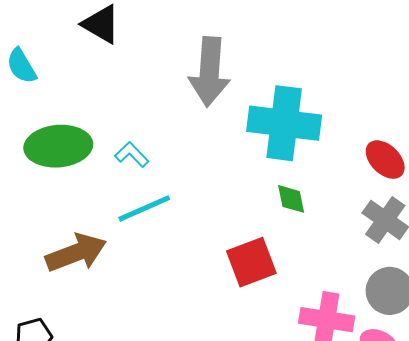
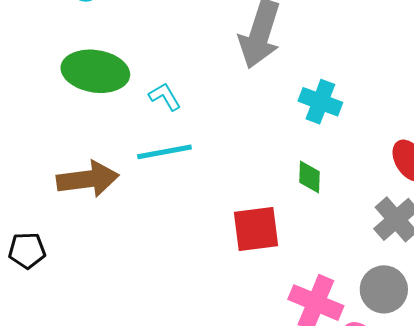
cyan cross: (284, 123) -> (320, 102), size x0.6

